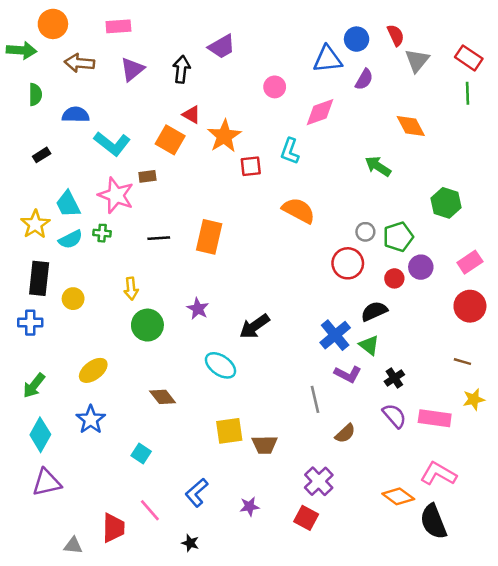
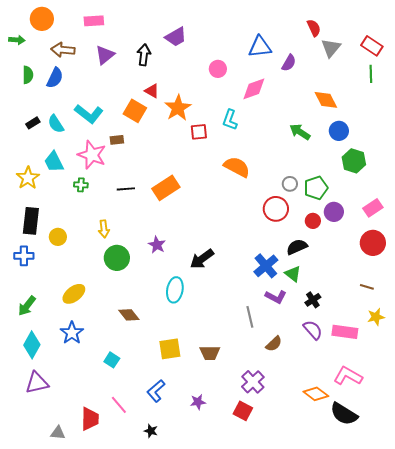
blue circle: (357, 39) -> (339, 131), moved
green arrow: (21, 50) -> (17, 40), size x0.7
blue semicircle: (76, 115) -> (55, 78), moved, turned 115
orange rectangle: (209, 237) -> (166, 188), turned 44
cyan semicircle: (71, 239) -> (56, 124), moved, turned 84
cyan ellipse: (220, 365) -> (175, 290), turned 65
yellow square: (229, 431) -> (170, 349), moved
black semicircle: (433, 522) -> (344, 414), turned -36

